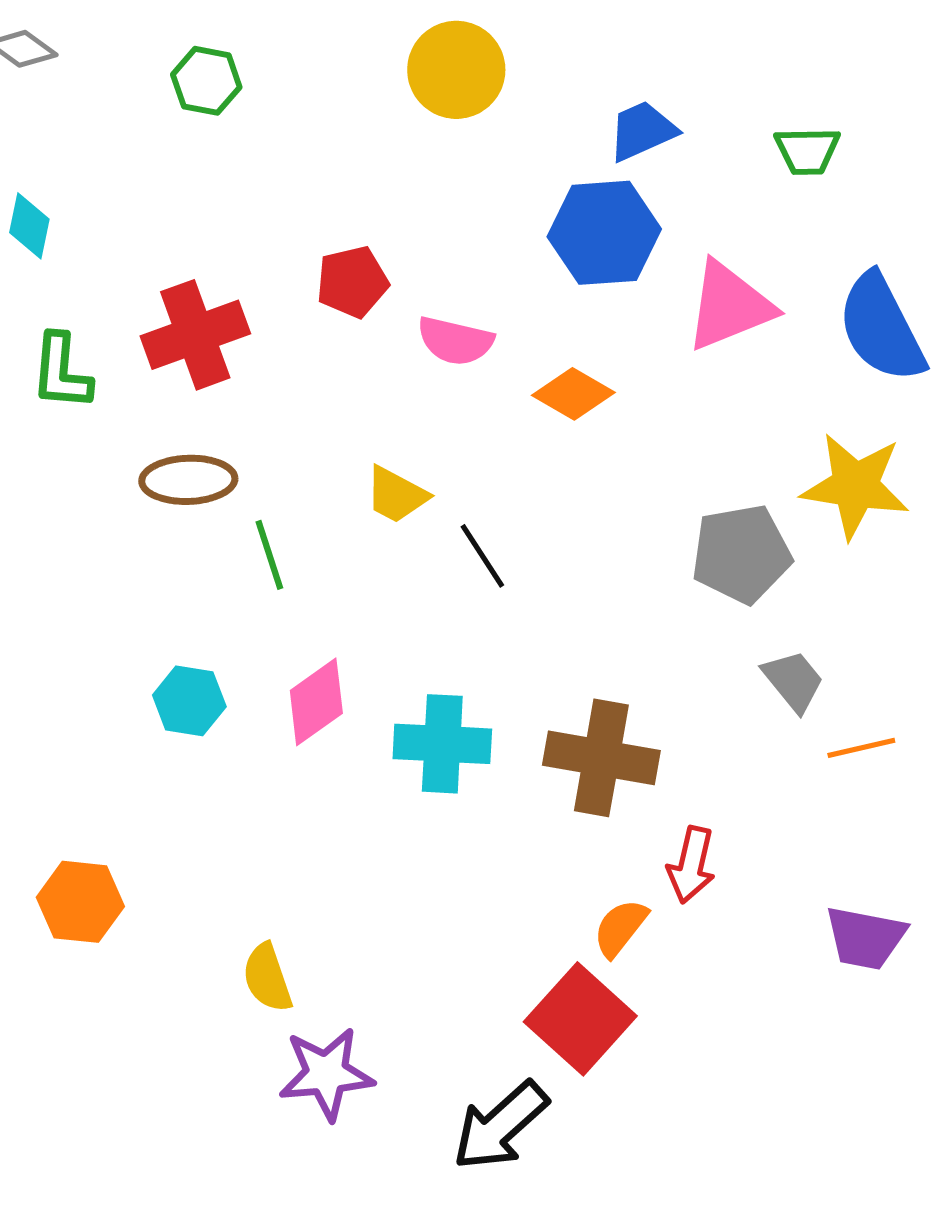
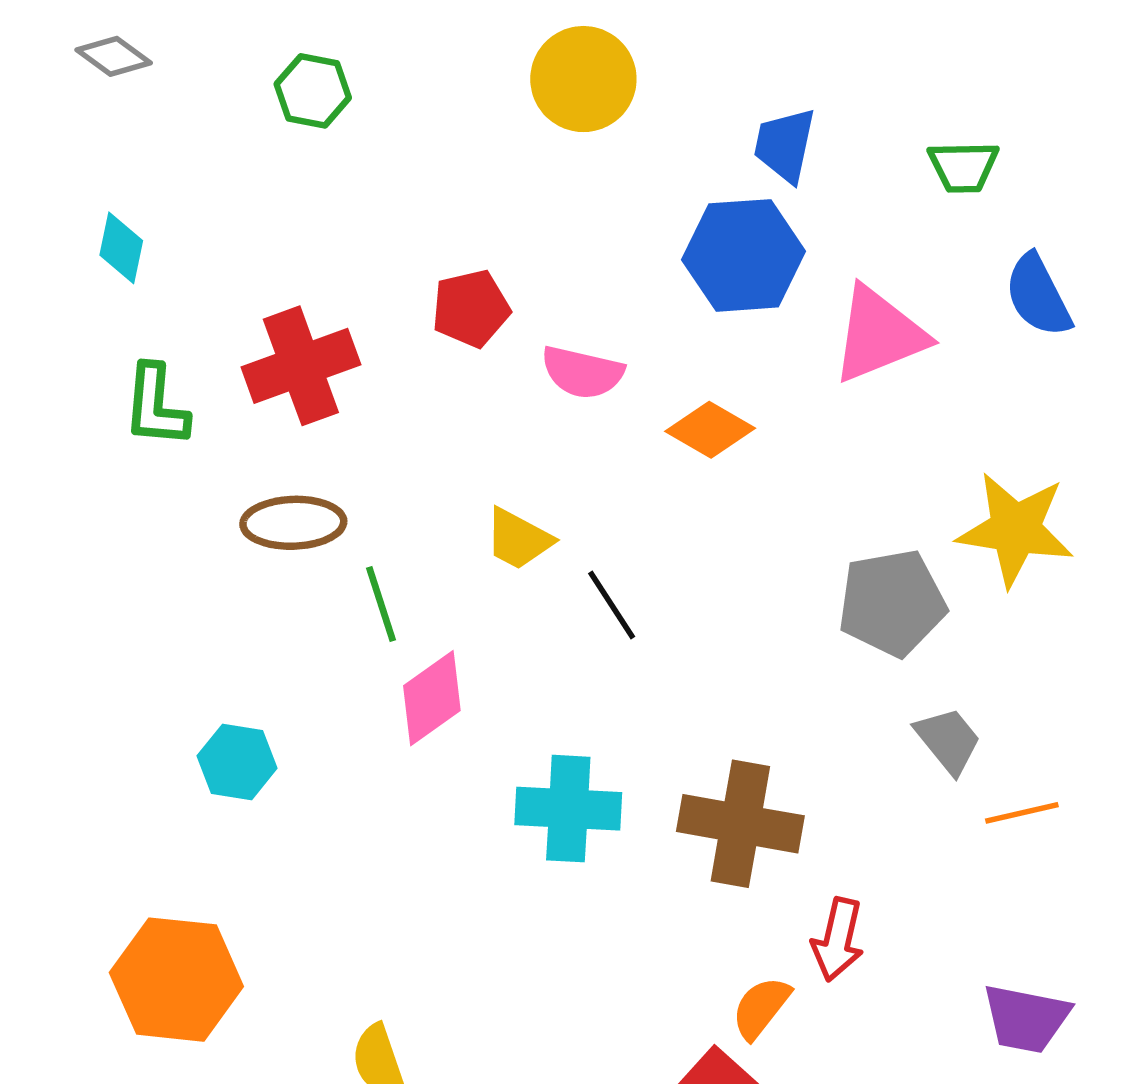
blue trapezoid: (642, 131) -> (785, 145), turned -54
blue semicircle: (881, 328) -> (1038, 295), moved, size x0.7
cyan hexagon: (189, 701) -> (237, 762), moved
pink diamond: (316, 702) -> (432, 698), moved
orange hexagon: (80, 902) -> (176, 980), size x1.4

